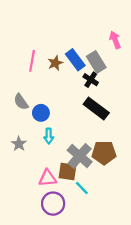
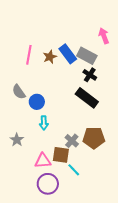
gray rectangle: (96, 62) -> (87, 56), turned -30
black cross: (91, 80) -> (90, 75), moved
gray star: (19, 144) -> (17, 140), moved
gray cross: (80, 156) -> (72, 141), size x0.6

